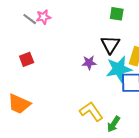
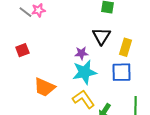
cyan star: (119, 69) -> (84, 72), moved
orange trapezoid: (19, 104) -> (44, 87), moved

